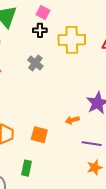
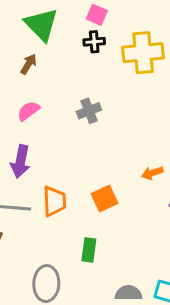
gray cross: (35, 63) -> (89, 111), moved, turned 35
orange square: (39, 135) -> (105, 199), turned -36

